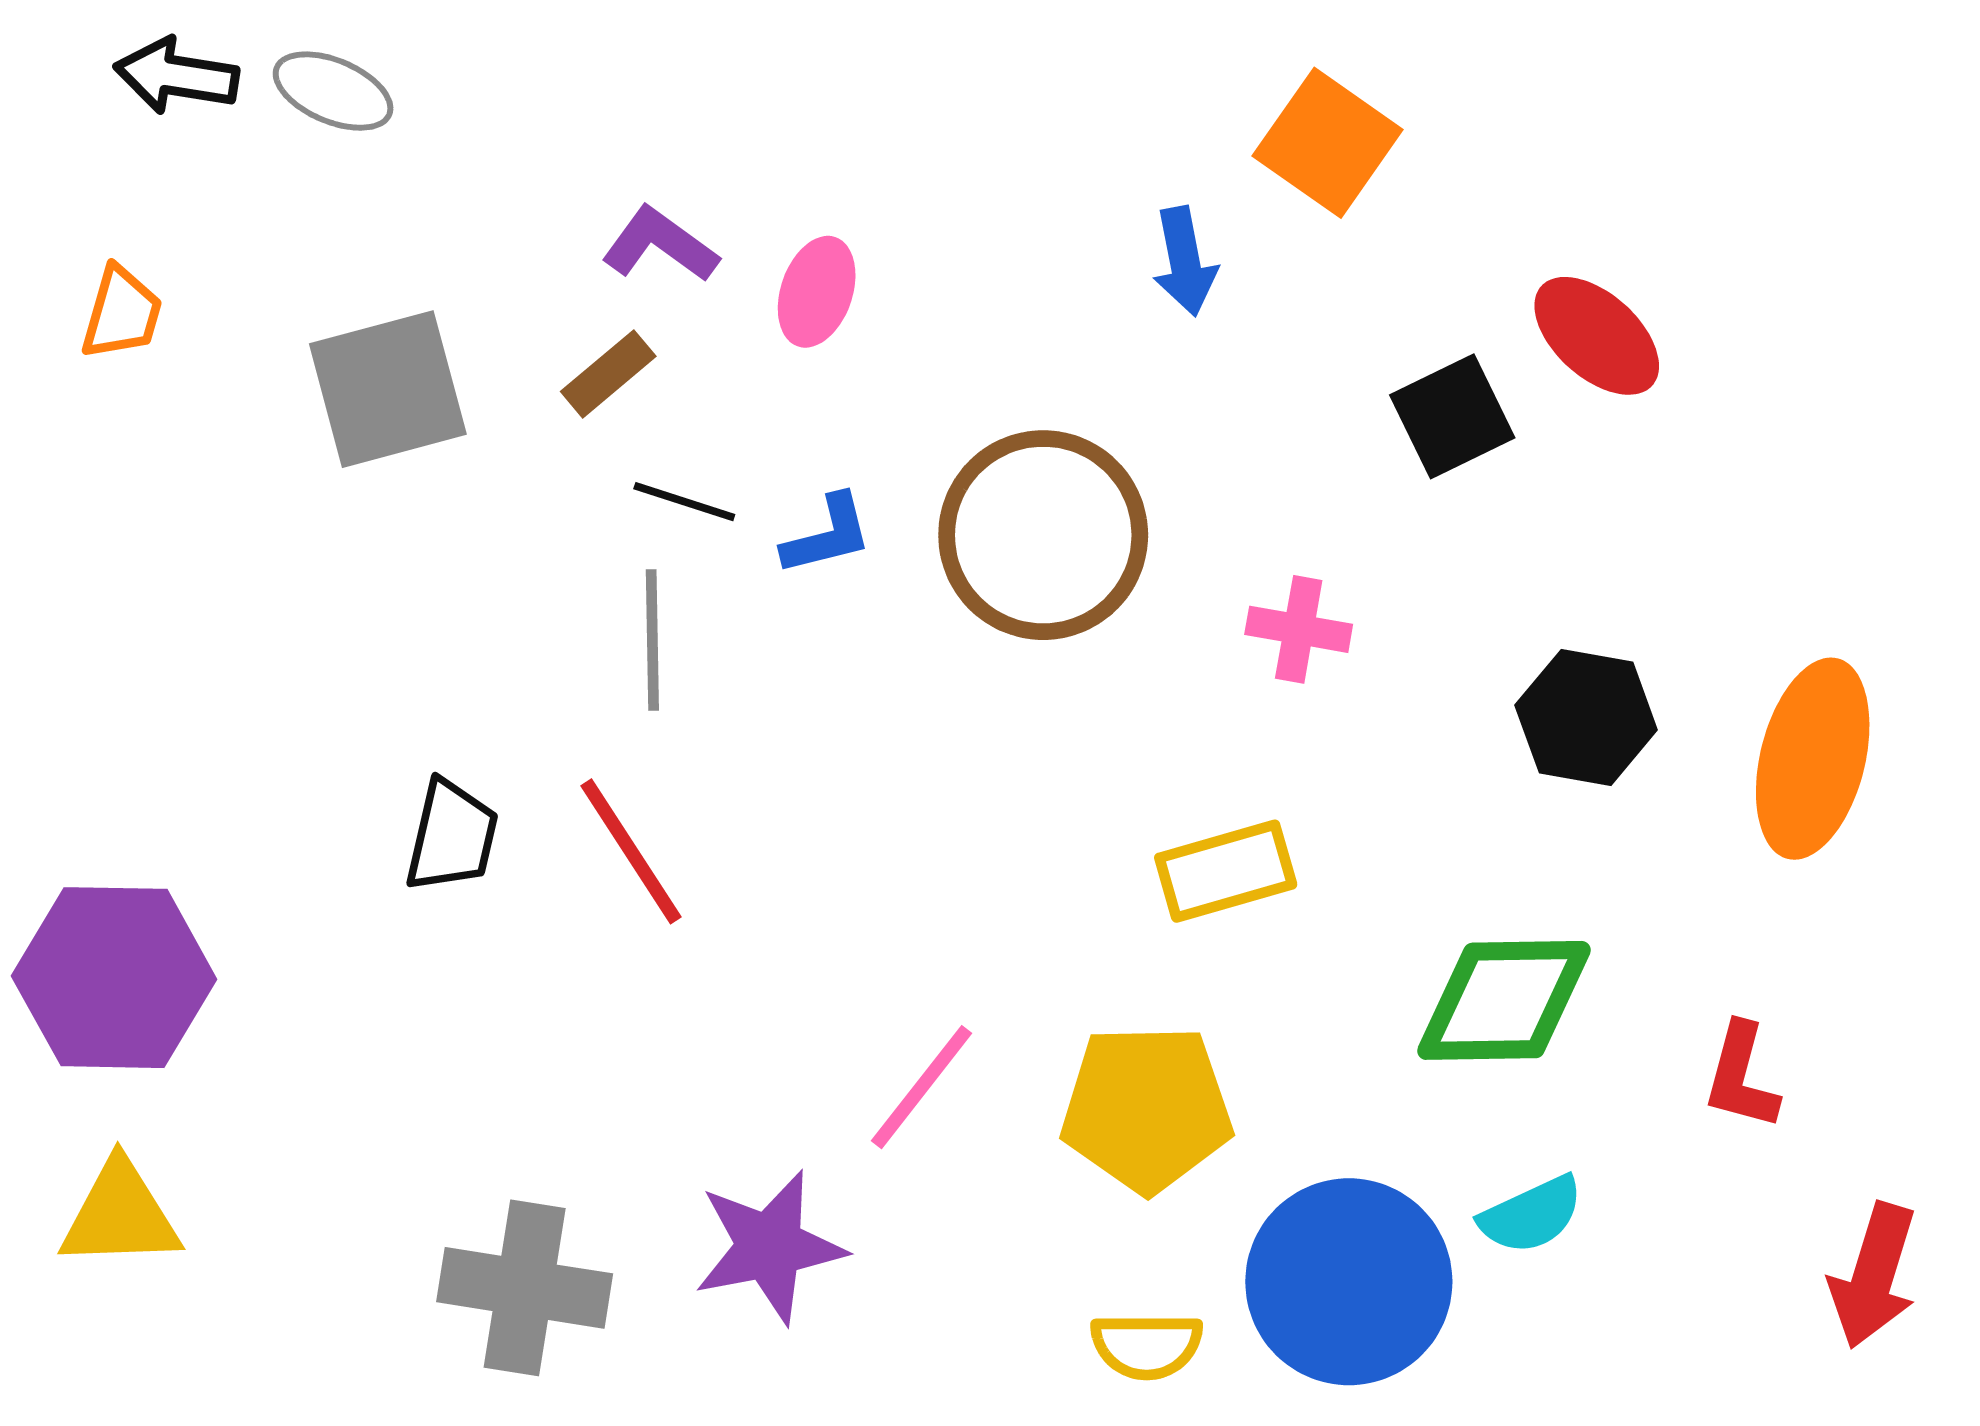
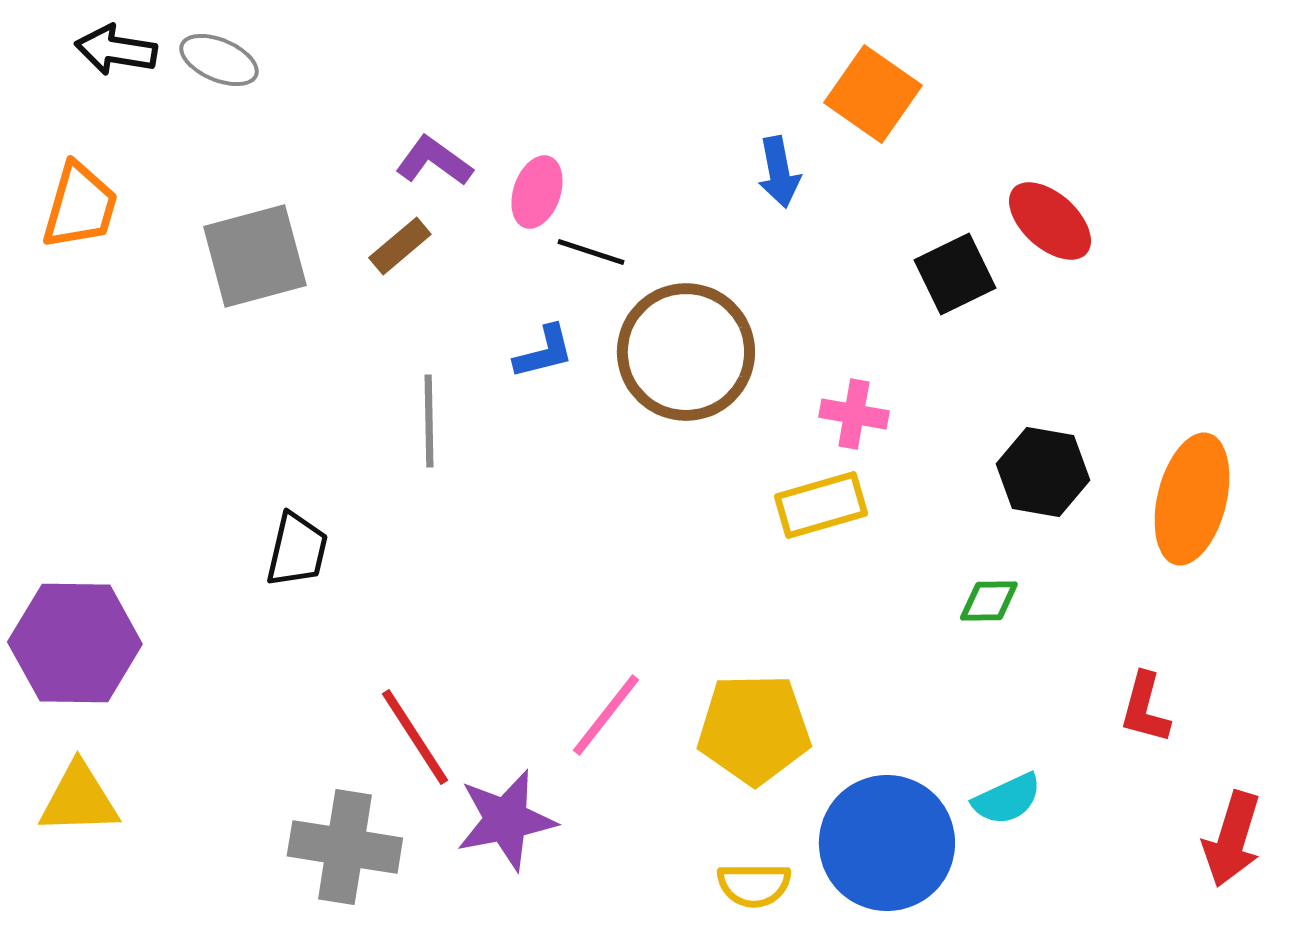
orange trapezoid: (122, 313) -> (80, 206), size x1.4
black line: (684, 502) -> (591, 252), moved
red line: (631, 851) -> (415, 737), moved
yellow rectangle: (1226, 871) -> (821, 505), moved
green diamond: (1504, 1000) -> (989, 601), moved, size x0.5

